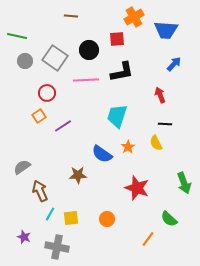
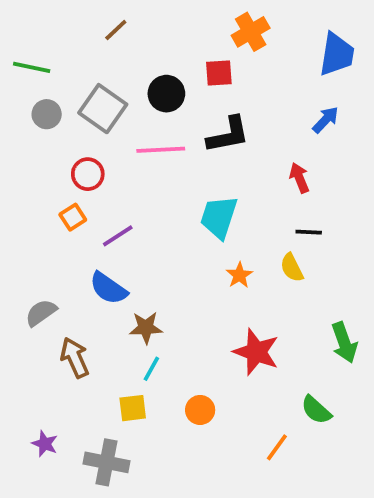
brown line: (71, 16) -> (116, 30), moved, turned -48
blue trapezoid: (166, 30) -> (337, 54), moved, turned -85
blue semicircle: (102, 154) -> (108, 288), moved
cyan line: (50, 214) -> (151, 369), moved

